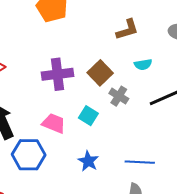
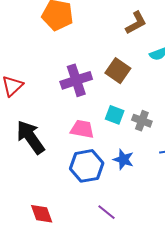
gray cross: (119, 96) -> (142, 121), moved
blue hexagon: (29, 155) -> (87, 166), moved

